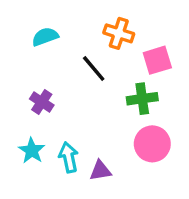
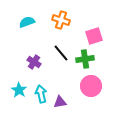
orange cross: (119, 33) -> (61, 20), moved
black line: (94, 69) -> (61, 53), moved
purple cross: (42, 102) -> (34, 62), moved

